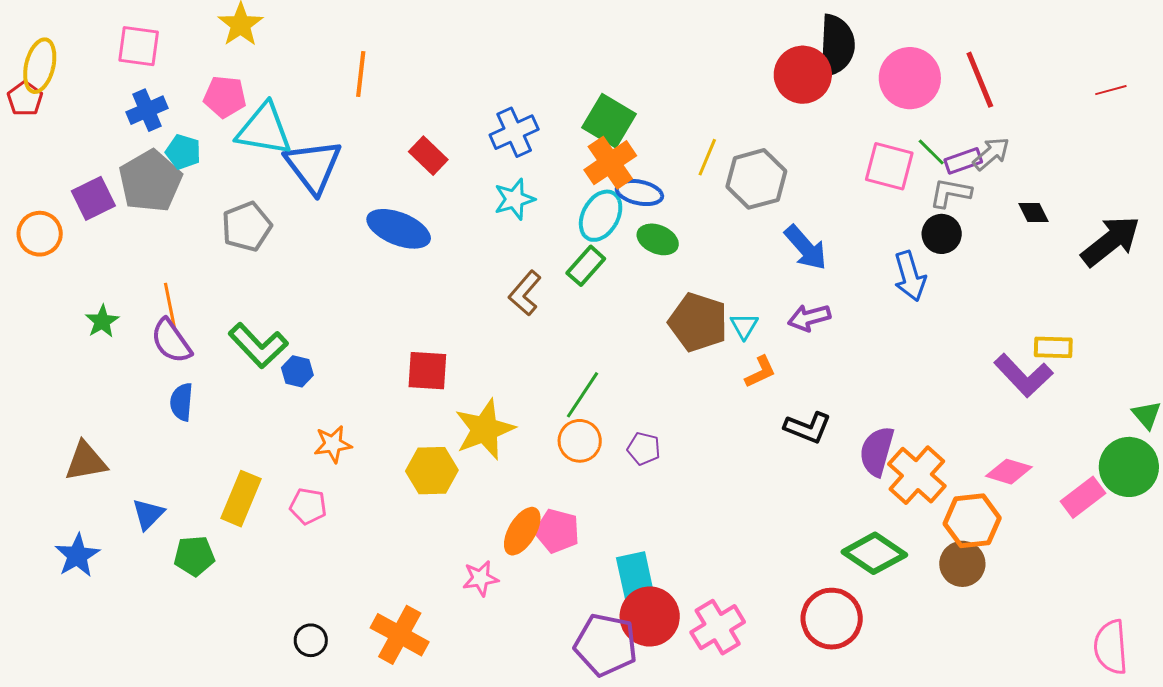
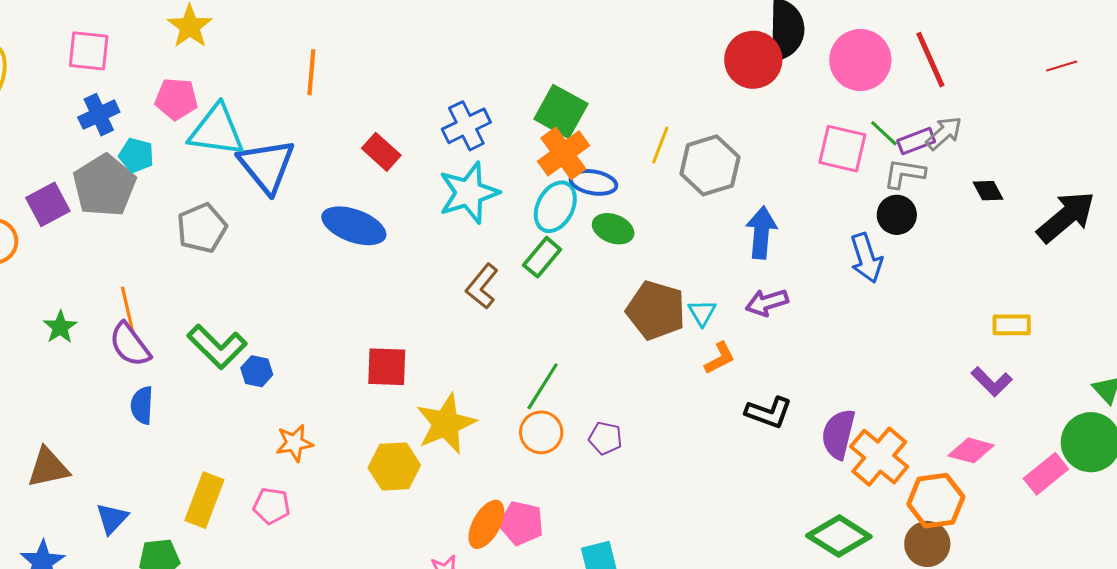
cyan star: (514, 199) -> (469, 193), size x1.5
blue arrow: (806, 248) -> (761, 233), turned -132
purple L-shape: (1023, 376) -> (992, 382), moved, size x0.7

